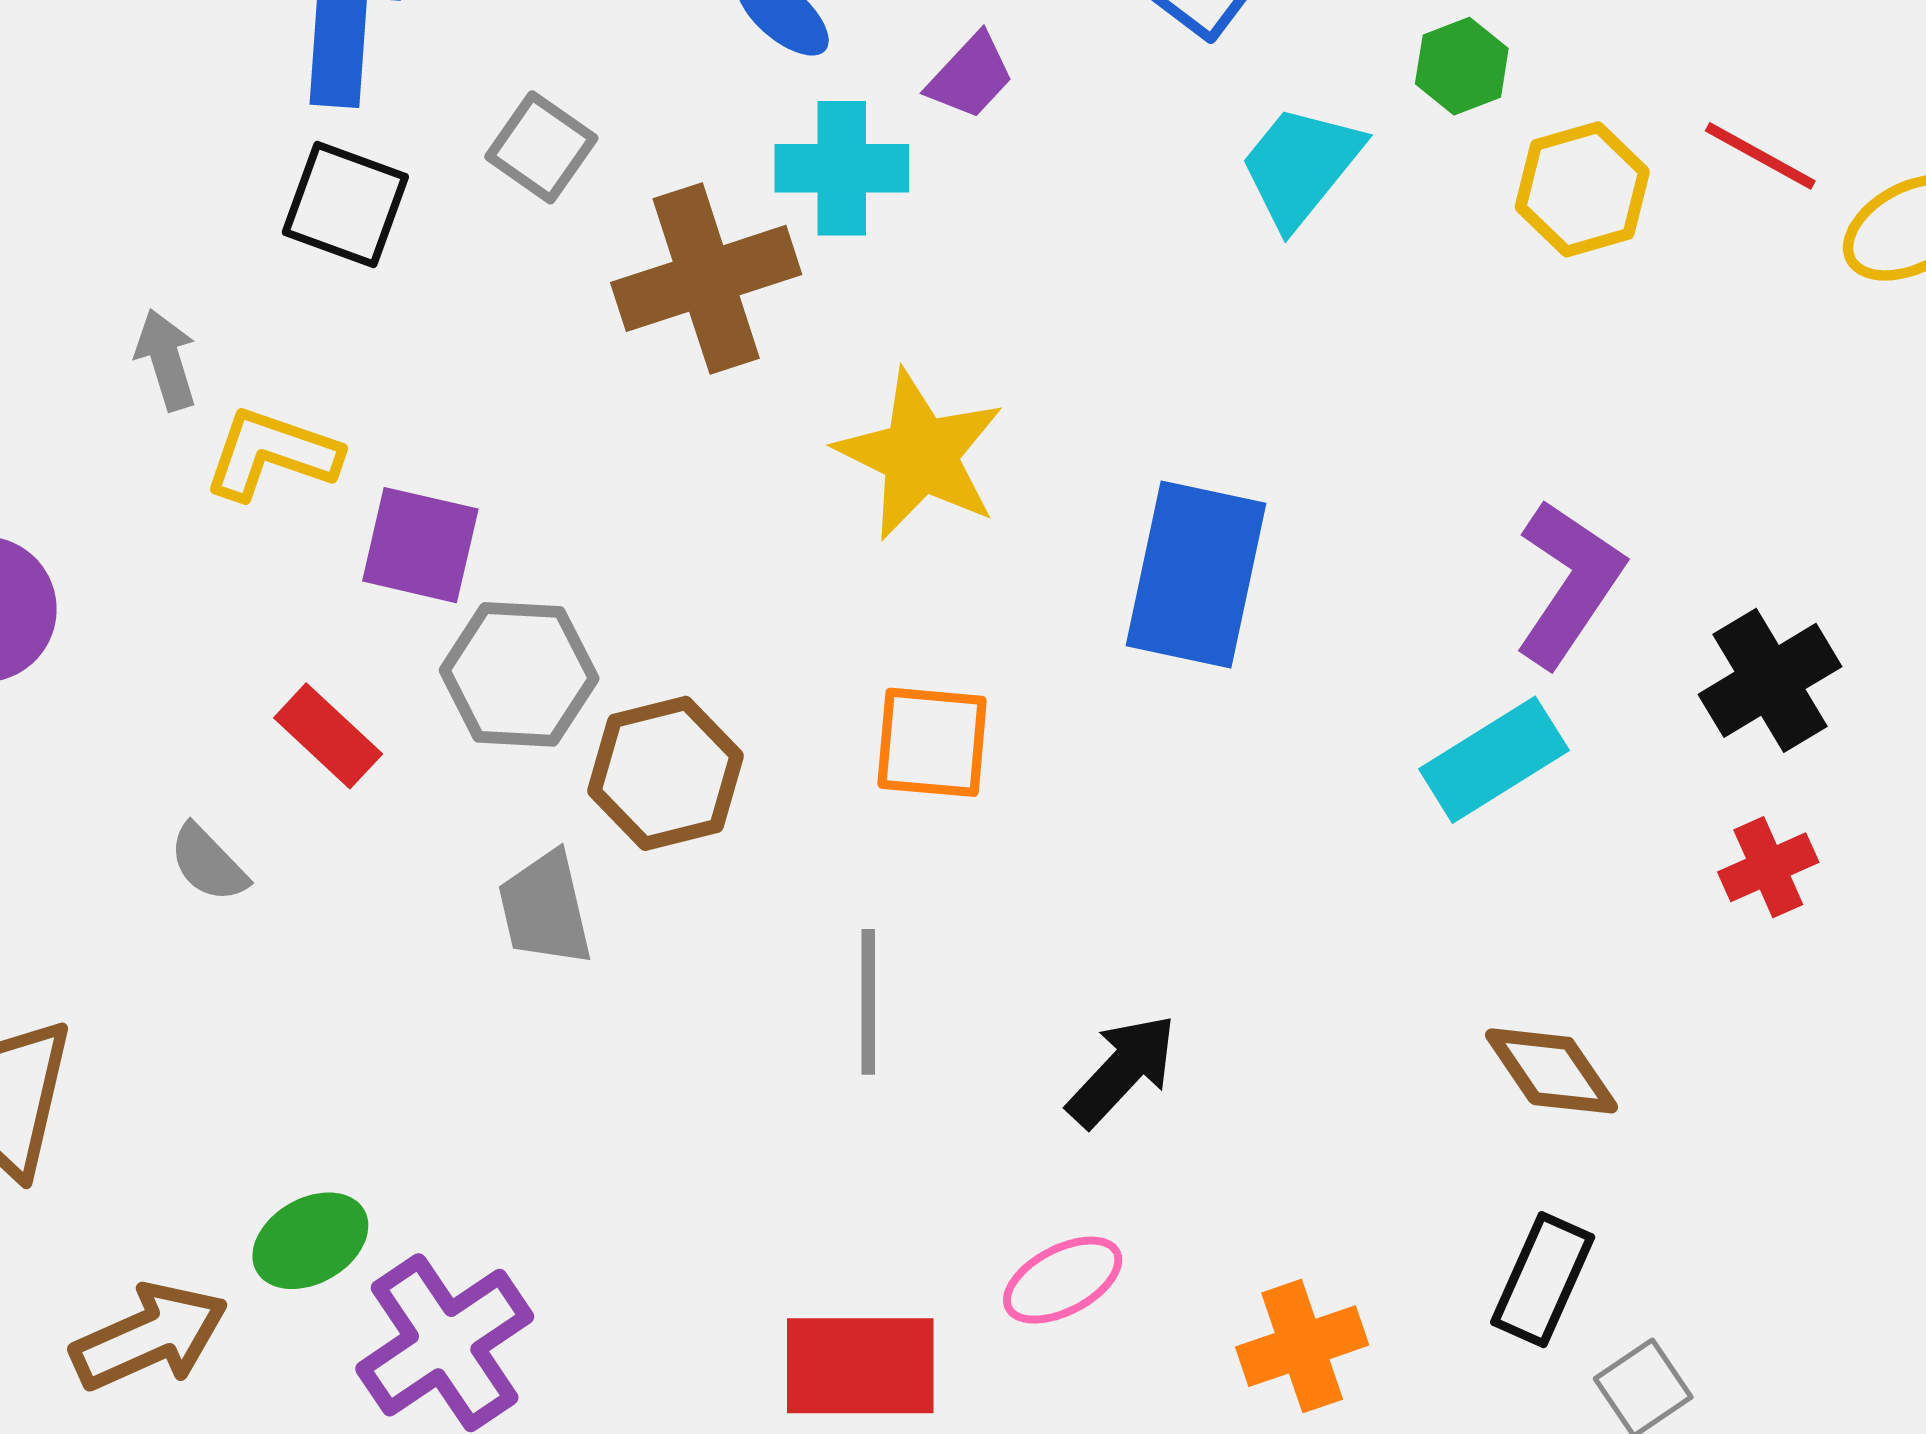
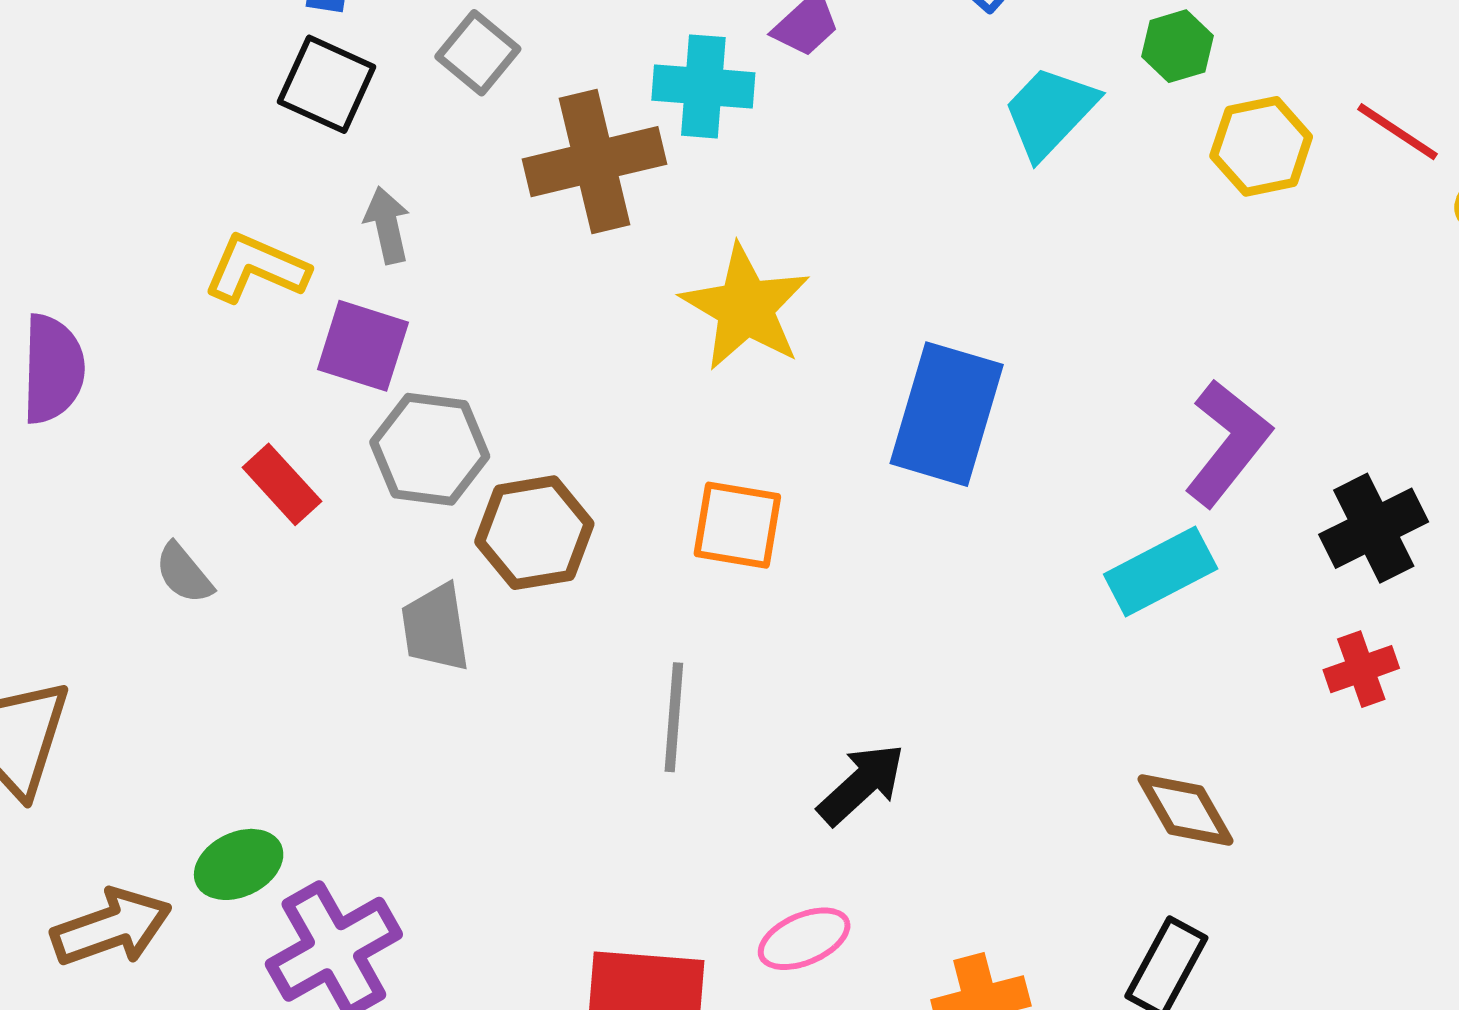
gray arrow: (166, 360) -> (387, 225), moved

